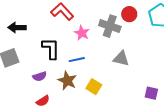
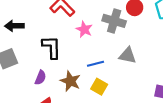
blue line: (77, 60) -> (96, 64), moved
purple semicircle: (40, 76) -> (40, 78), turned -48

